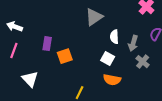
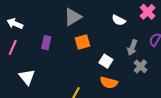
gray triangle: (94, 17) -> (73, 17), moved
white semicircle: (114, 37) -> (119, 20), moved, turned -64
orange square: (65, 56) -> (82, 42), moved

